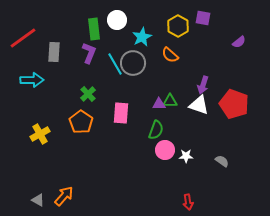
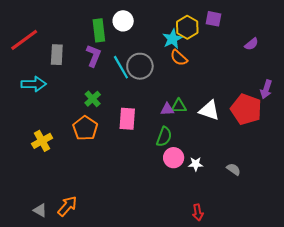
cyan star: (142, 37) -> (173, 39), moved
purple arrow: (203, 85) -> (266, 89), moved

